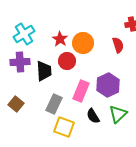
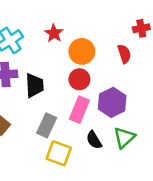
red star: (60, 39) -> (54, 33), moved
red circle: (67, 61) -> (79, 79), moved

